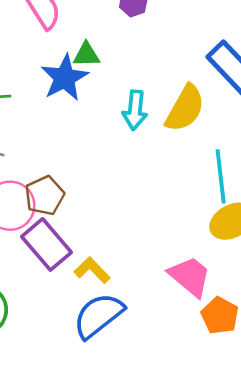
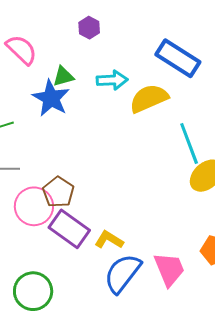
yellow semicircle: (185, 108) -> (149, 98), turned -129
cyan arrow: (135, 110) -> (112, 80), moved, turned -84
pink trapezoid: (190, 276) -> (169, 269), moved, turned 42

